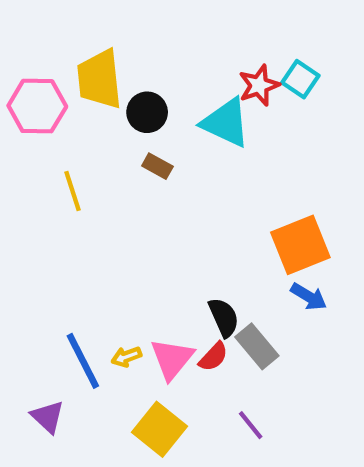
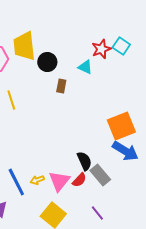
cyan triangle: (226, 123) -> (85, 67), size x0.6
brown rectangle: (157, 166) -> (61, 86), moved, turned 72
blue arrow: (309, 297) -> (125, 151), size x1.5

